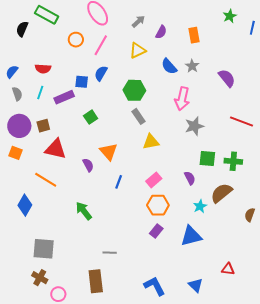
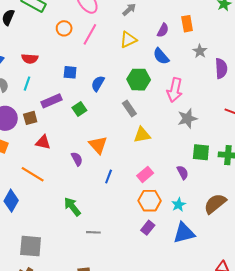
purple semicircle: (161, 32) -> (163, 30), moved
gray star: (192, 66) -> (200, 51), moved
blue semicircle: (101, 73) -> (98, 84), moved
purple semicircle: (227, 78) -> (221, 68), turned 36
green hexagon: (134, 90) -> (139, 80), moved
purple rectangle: (64, 97) -> (51, 101), moved
red triangle: (56, 149) -> (43, 142), size x0.7
brown semicircle: (221, 193) -> (215, 204), moved
cyan star: (200, 206) -> (179, 205), moved
gray line: (110, 253) -> (93, 232), moved

